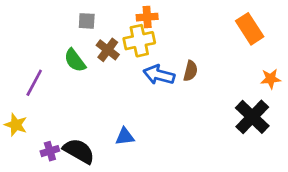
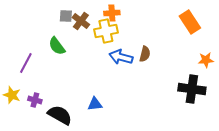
brown cross: (108, 50) -> (81, 21), moved
black cross: (252, 117) -> (192, 89), turned -36
purple cross: (50, 151) -> (35, 100), moved, turned 32

